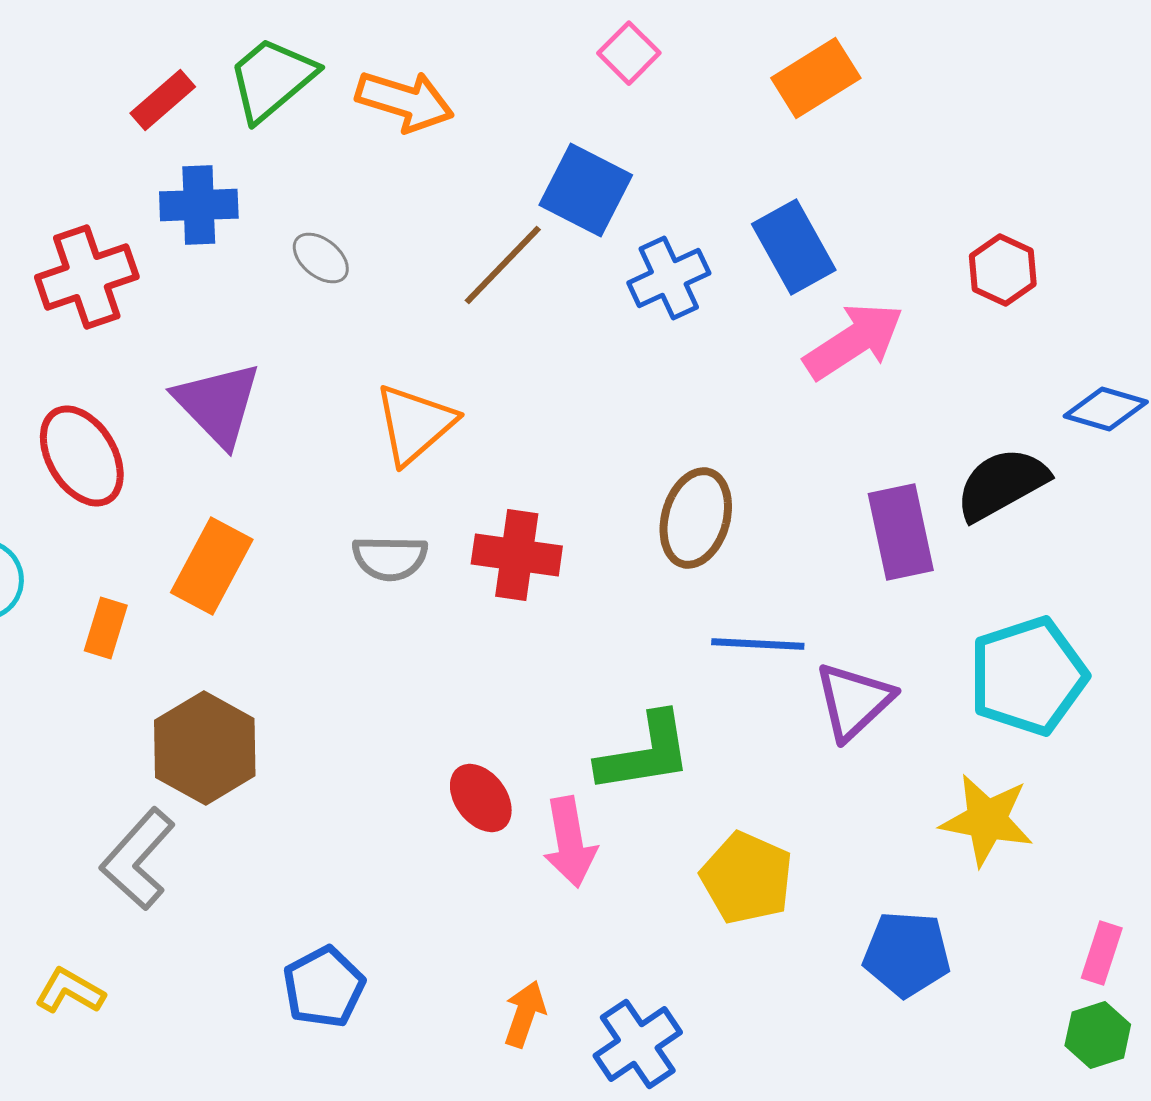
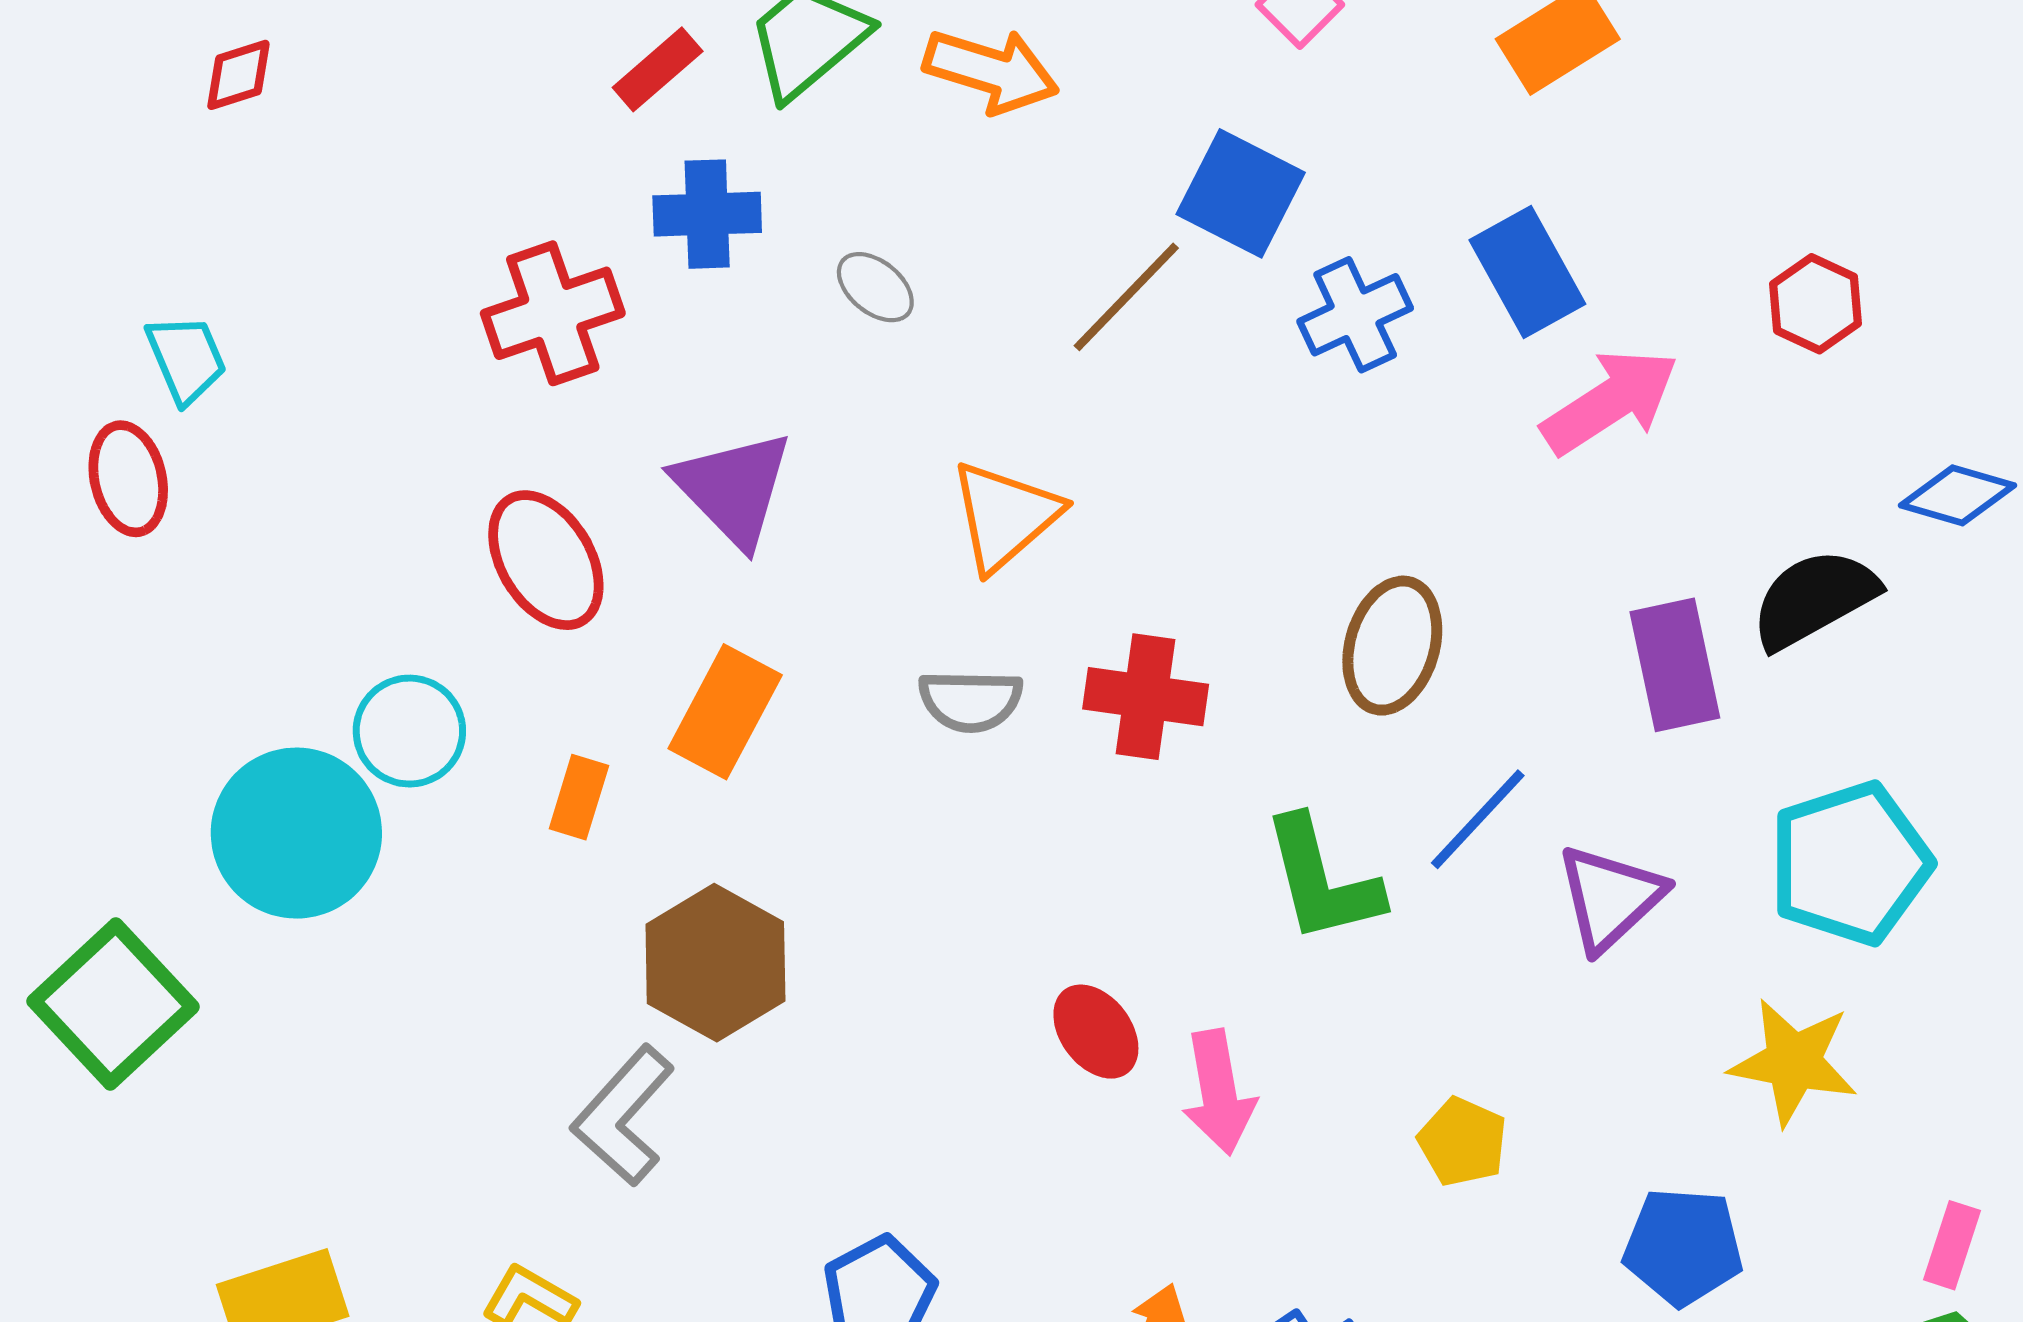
blue line: (758, 644) -> (1478, 819), turned -50
green L-shape: (645, 753) -> (1322, 880), moved, turned 85
yellow pentagon: (747, 878) -> (1463, 1142), size x0.7

